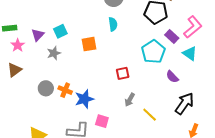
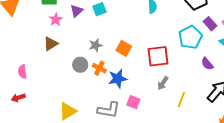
orange square: (89, 44) -> (124, 48), moved, turned 35
gray star: (54, 53) -> (96, 45), moved
red square: (123, 73) -> (158, 56), size x1.6
yellow line: (150, 115) -> (181, 100), turned 63

